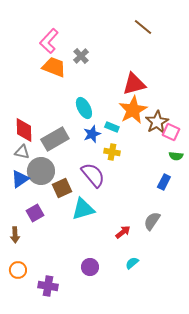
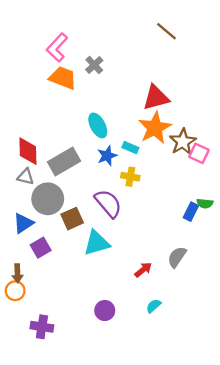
green semicircle: (176, 156) -> (205, 203), moved
blue triangle: (20, 179) -> (23, 223), moved
orange circle: (18, 270) -> (15, 291), moved
purple cross: (48, 286) -> (42, 327), moved

